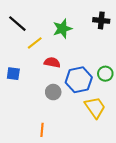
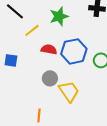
blue hexagon: (79, 80) -> (74, 51), moved
yellow trapezoid: (95, 107) -> (69, 91), moved

